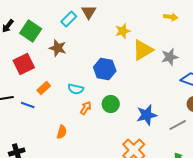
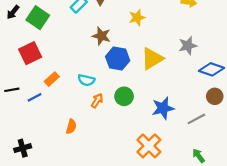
brown star: (58, 48) -> (101, 36), moved
yellow triangle: (143, 50) -> (152, 59), moved
blue line: (28, 105) -> (35, 97), turned -48

